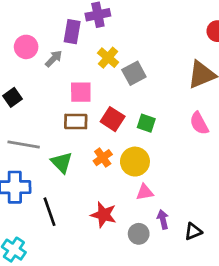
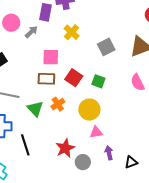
gray square: (134, 73) -> (106, 47), moved
orange cross: (103, 158) -> (58, 104), moved
red star: (104, 215) -> (65, 148), turned 30
gray circle: (139, 234) -> (83, 162), moved

